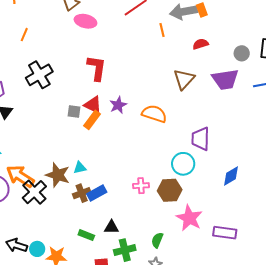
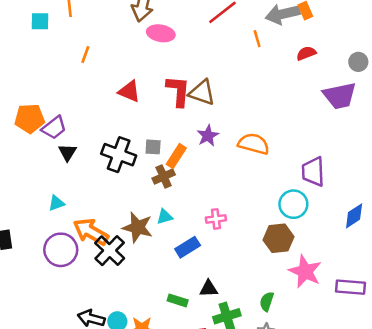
black cross: (39, 75) -> (119, 155), moved, turned -36
brown triangle: (184, 79) -> (202, 93), moved, turned -50
red triangle: (93, 105) -> (129, 91), moved
pink cross: (141, 186) -> (216, 219), moved
brown cross: (82, 193) -> (164, 177), moved

